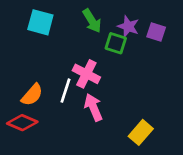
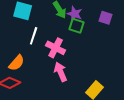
purple star: (128, 26) -> (75, 14), moved
white line: (66, 91) -> (34, 36), moved

